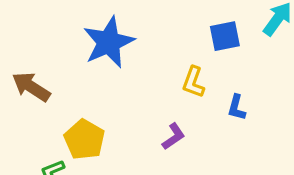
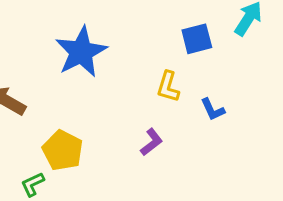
blue L-shape: (237, 108) -> (213, 109), turned -36

